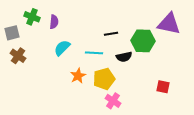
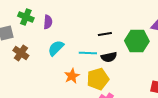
brown cross: (18, 56) -> (21, 53), moved
black semicircle: (124, 57) -> (109, 57), moved

